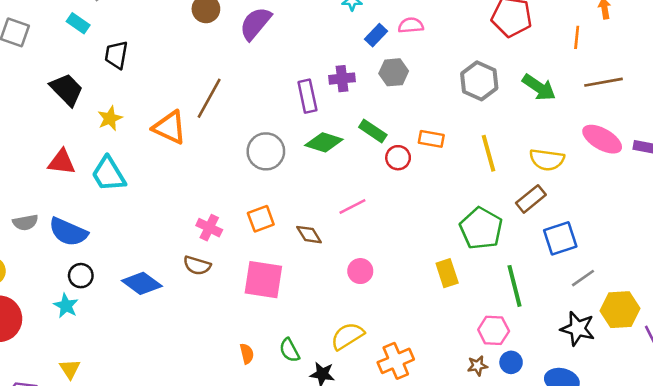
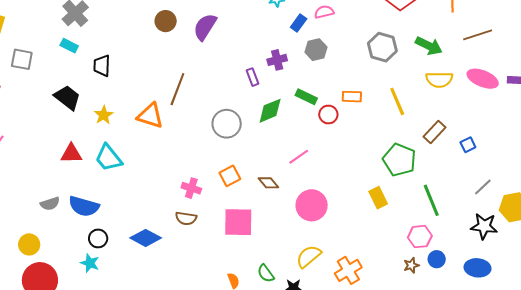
purple rectangle: (307, 96) -> (252, 77), size x0.7
green diamond: (324, 142) -> (270, 111), turned -32
yellow semicircle: (547, 160) -> (439, 80), moved
blue square: (560, 238) -> (468, 145), moved, size x0.6
pink circle: (360, 271) -> (312, 205), size x1.6

